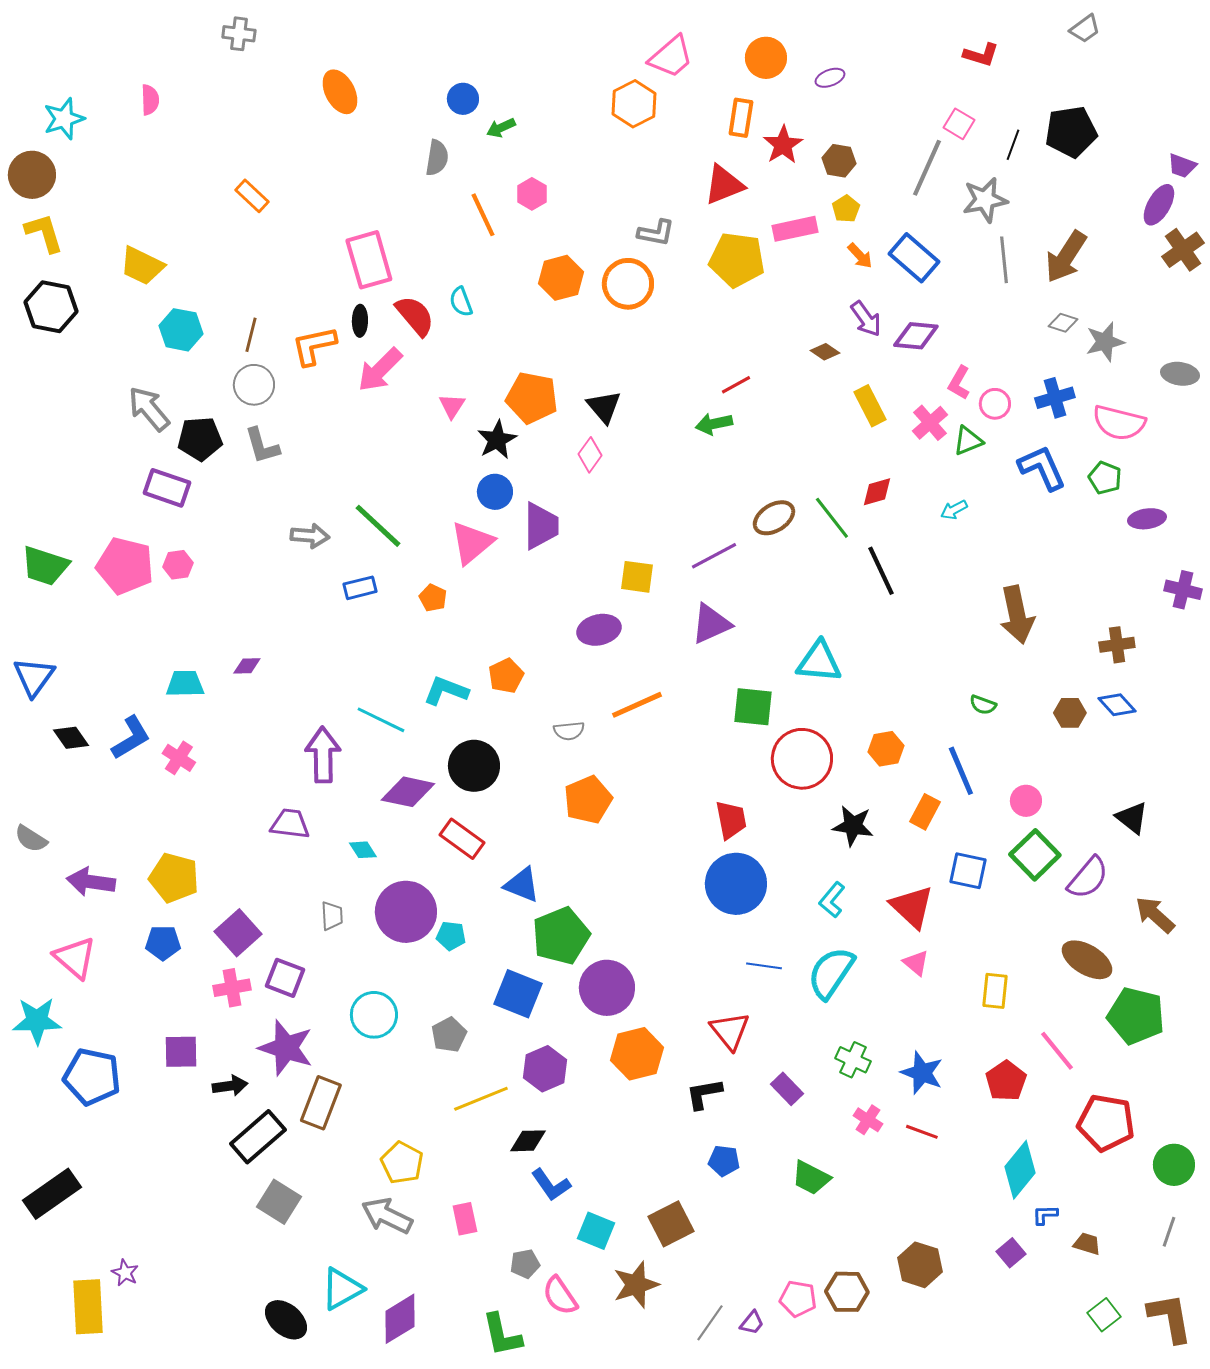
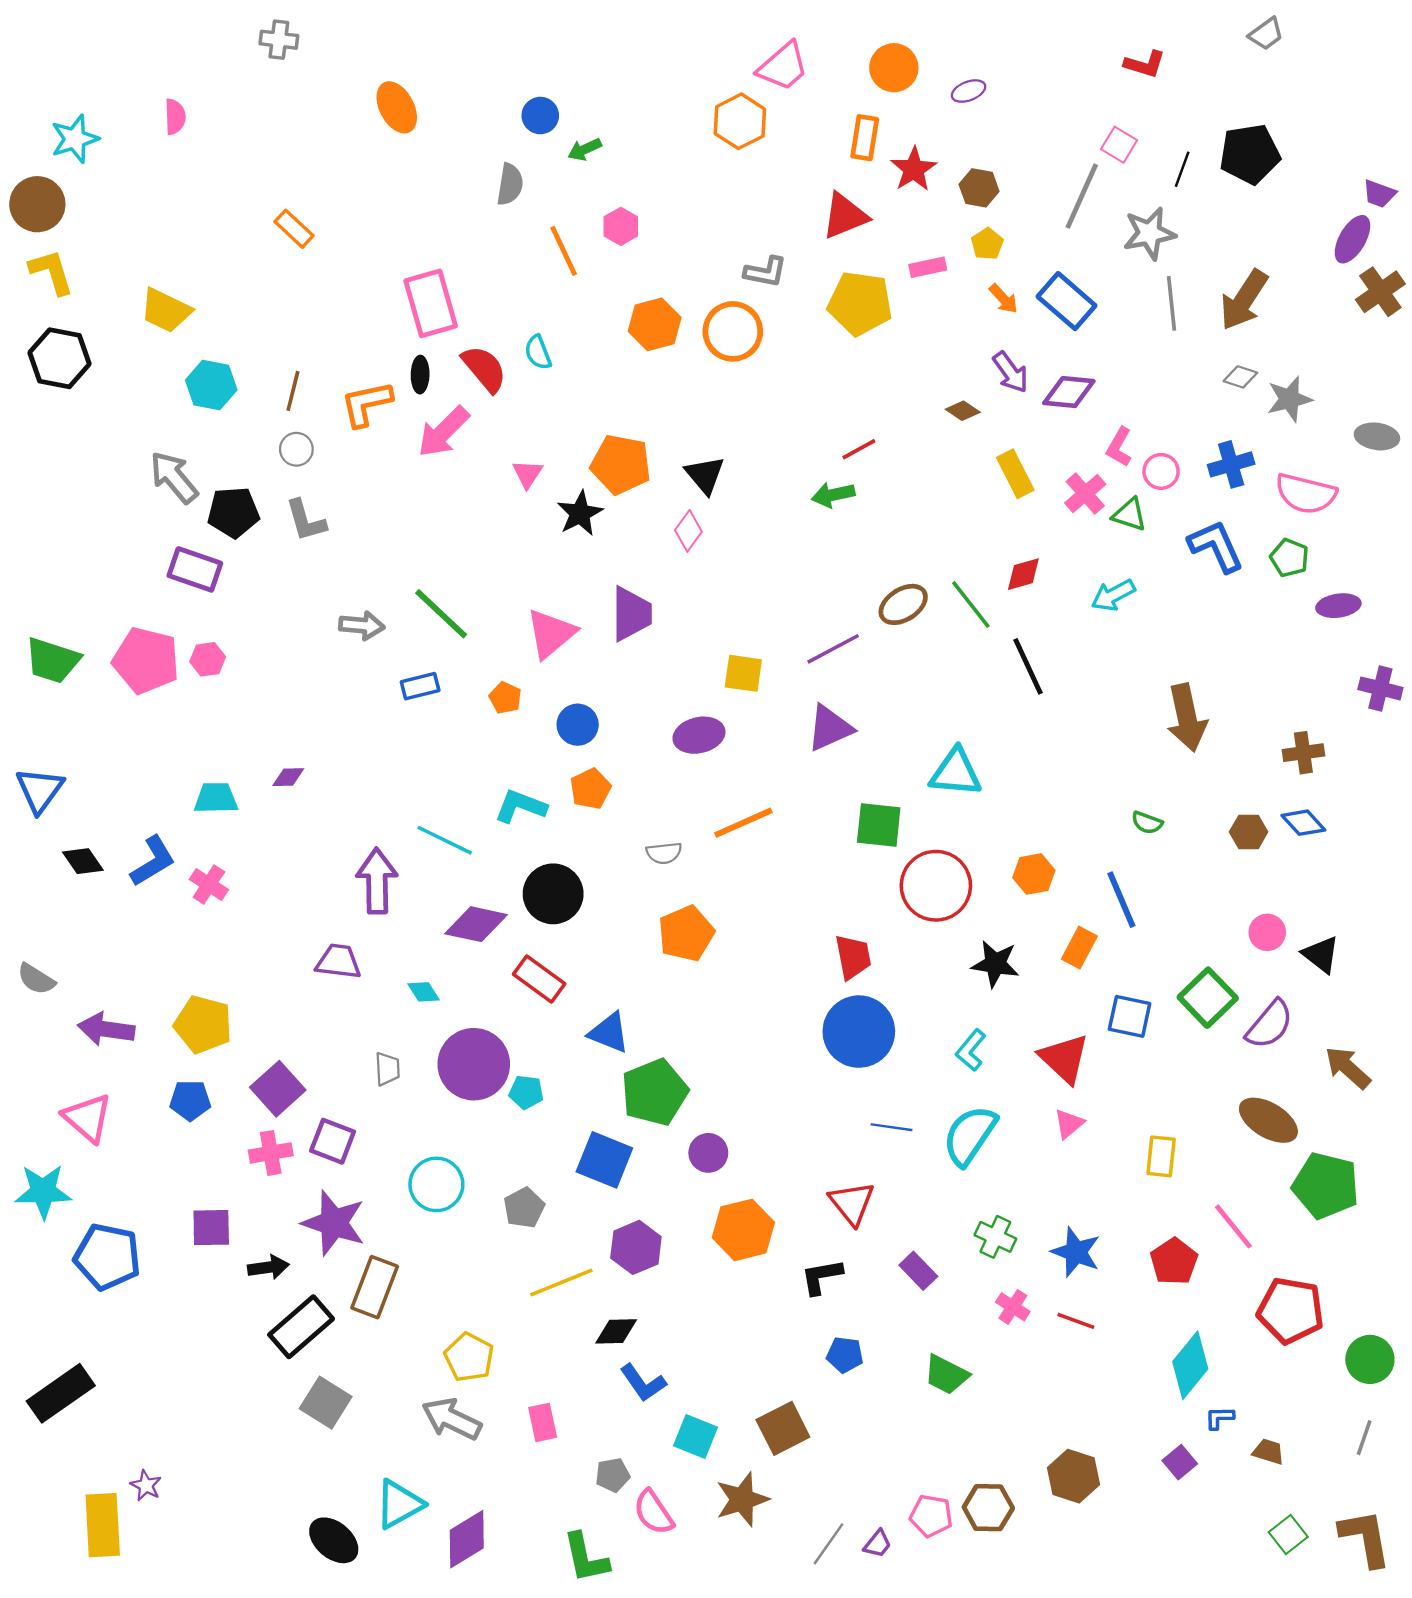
pink rectangle: (795, 229) -> (928, 267), size x0.7
gray circle: (254, 385) -> (296, 449), size x0.7
green triangle: (968, 441) -> (1130, 515), turned 40
blue circle: (495, 492) -> (578, 725), moved
cyan arrow: (954, 510) -> (1113, 595), size x1.4
pink circle: (1026, 801) -> (1267, 932), moved
pink triangle: (916, 963) -> (1069, 1124), turned 40
purple circle: (607, 988) -> (708, 1153), size x0.6

